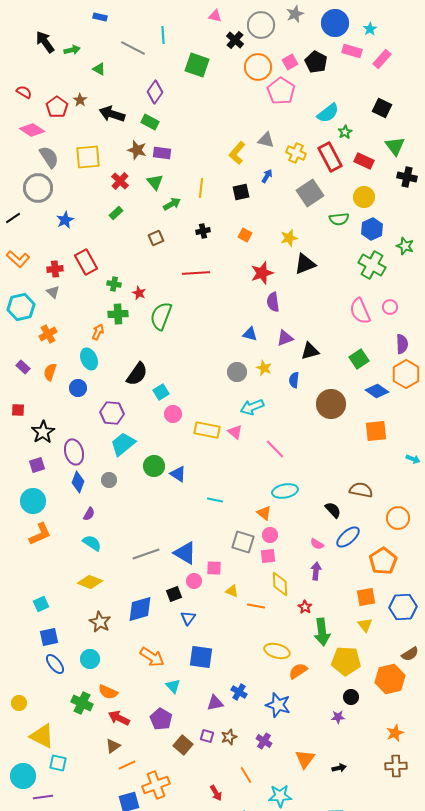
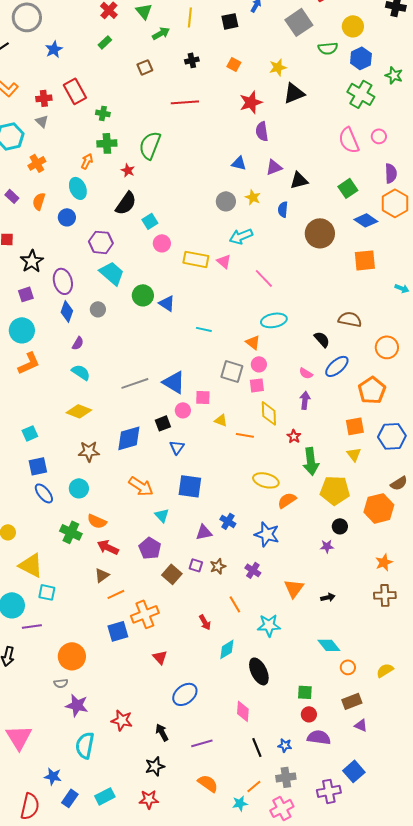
red star: (139, 293) -> (128, 170), moved
cyan trapezoid: (123, 444) -> (112, 273), turned 80
brown star: (100, 622) -> (89, 451), turned -30

